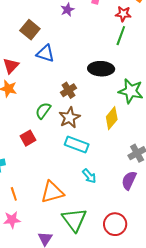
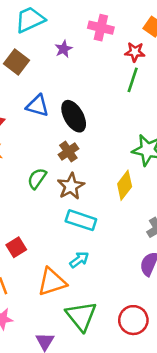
brown square: (30, 30) -> (17, 62), moved
black ellipse: (101, 69) -> (74, 116), moved, turned 60
red square: (28, 138) -> (16, 247), moved
cyan arrow: (89, 176) -> (79, 260), moved, turned -84

